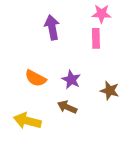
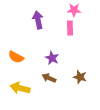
orange semicircle: (36, 78) -> (16, 57), moved
brown star: (110, 91) -> (80, 77), moved

